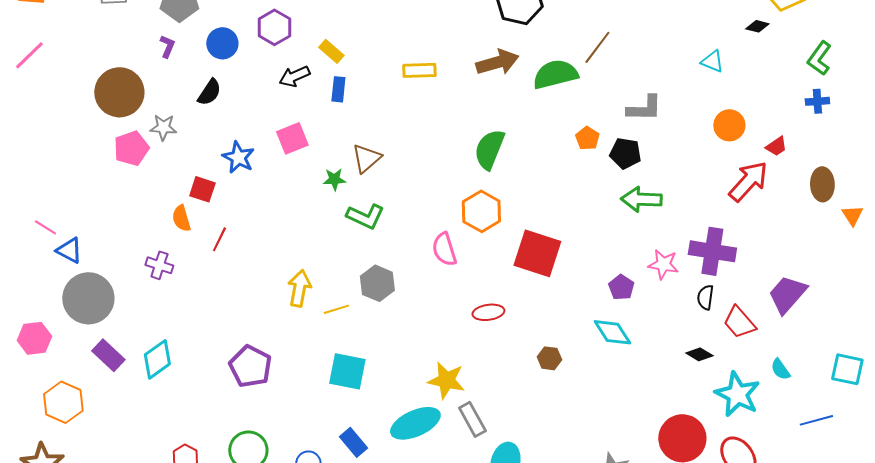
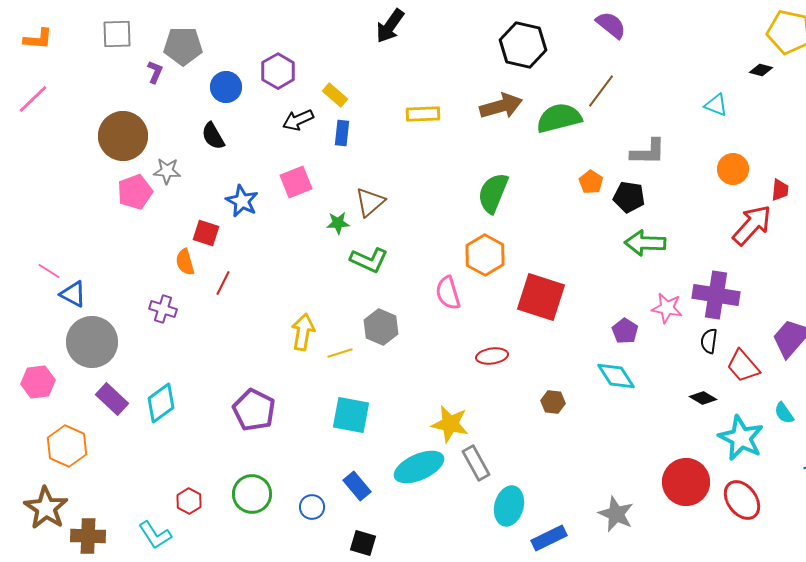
purple L-shape: (167, 46) -> (155, 72), moved
black semicircle: (209, 92) -> (213, 136), turned 116
red trapezoid: (776, 146) -> (780, 190), turned -50

